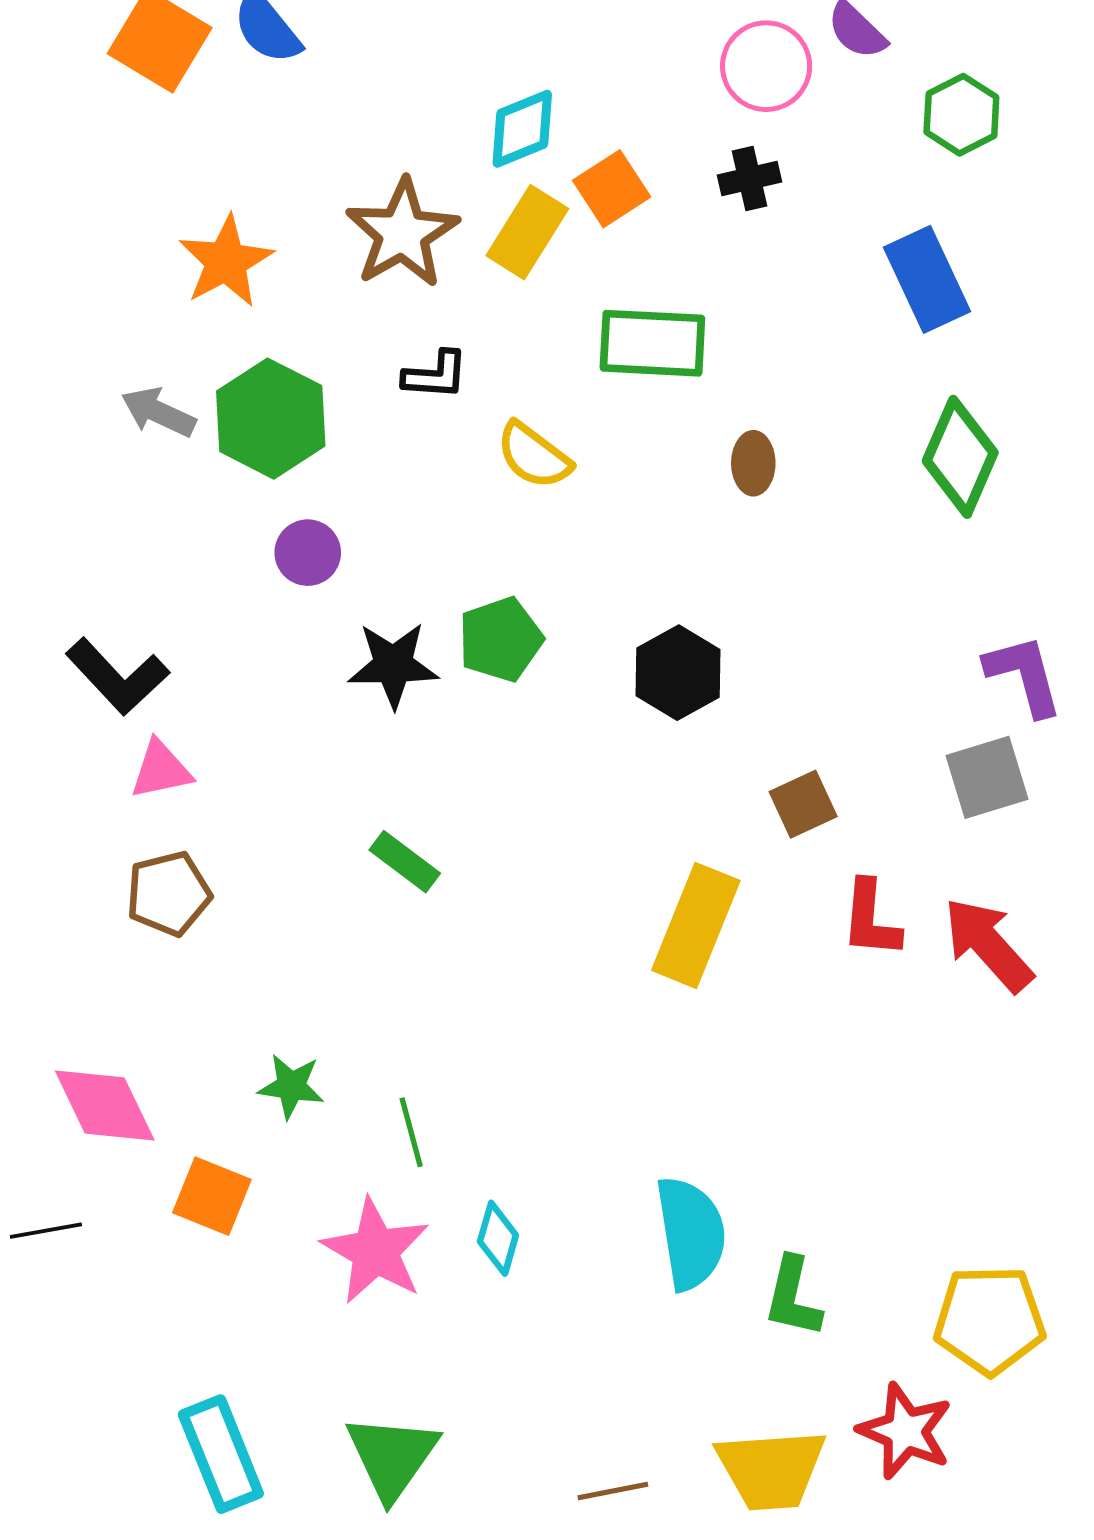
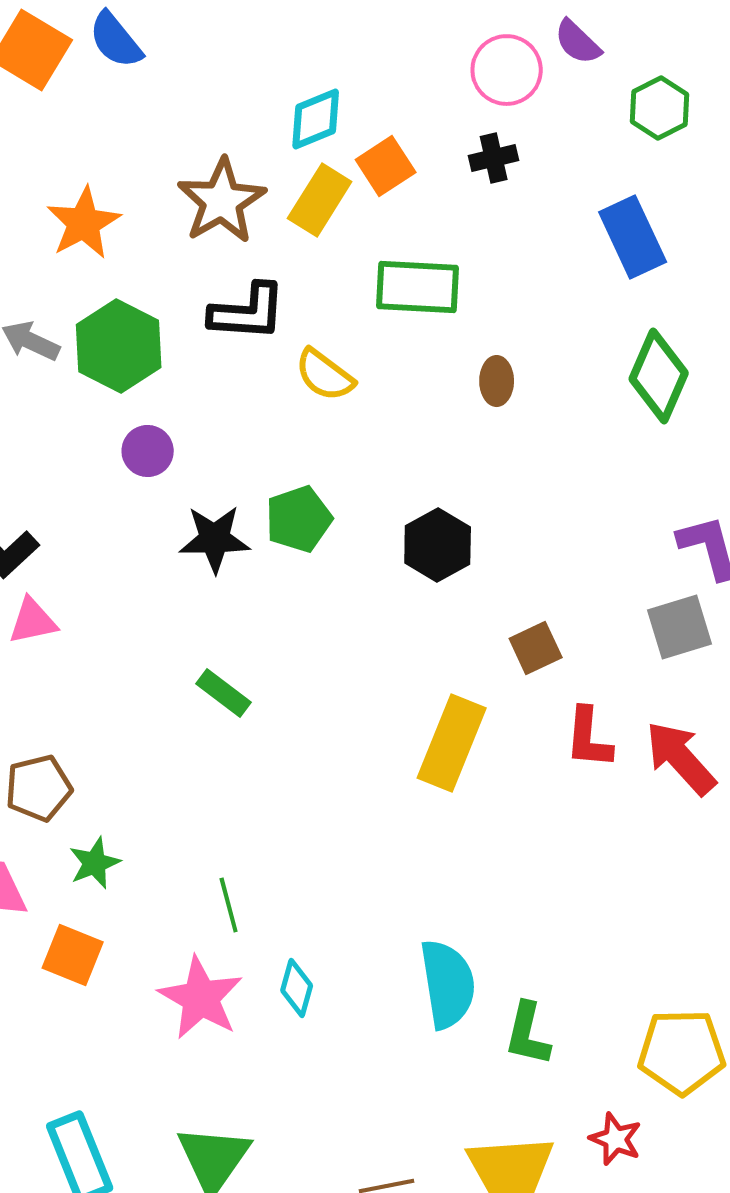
black L-shape: (435, 375) -> (248, 312), size x1.5
brown pentagon: (169, 894) -> (39, 788), moved
green star: (291, 1086) -> (95, 863), moved, turned -30
red star: (905, 1431) -> (616, 1139), size x0.7

